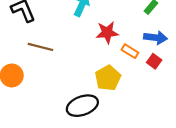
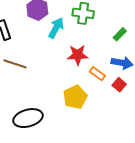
black ellipse: (82, 106) -> (28, 118), moved

